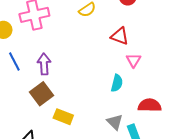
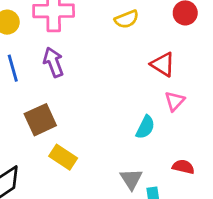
purple arrow: (44, 64) -> (53, 62), moved, turned -30
red semicircle: (150, 105) -> (183, 167), size x0.7

